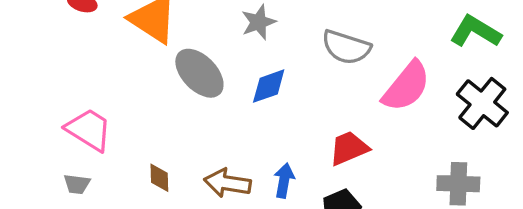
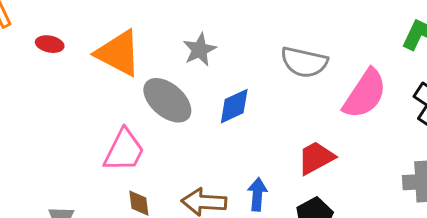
gray star: (259, 22) -> (200, 50), moved
pink trapezoid: (89, 130) -> (124, 150), moved, turned 90

